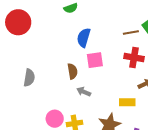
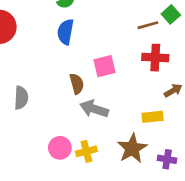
blue semicircle: (84, 38) -> (66, 32), moved
gray arrow: (84, 92) -> (94, 109), size x1.5

